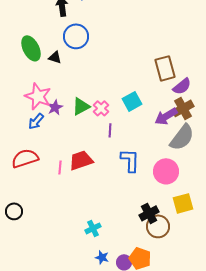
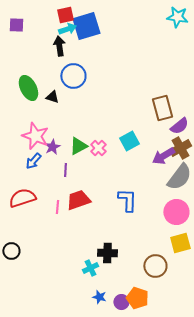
purple line: (110, 130) -> (65, 170), moved
pink circle: (166, 171) -> (176, 212), moved
black cross: (149, 213) -> (107, 253), moved, turned 30

